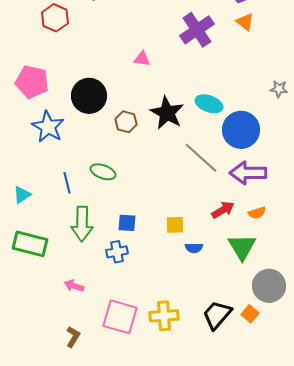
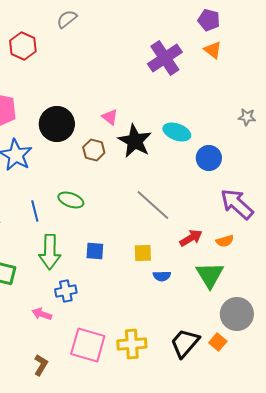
pink triangle: (142, 59) -> (110, 117), moved, turned 30
blue circle: (241, 130) -> (209, 158), size x0.7
gray line: (201, 158) -> (153, 205), moved
purple arrow: (248, 173) -> (237, 204), moved, turned 42
blue cross: (117, 252) -> (66, 291), moved

